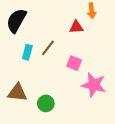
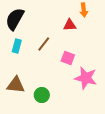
cyan rectangle: (27, 52) -> (17, 46), moved

